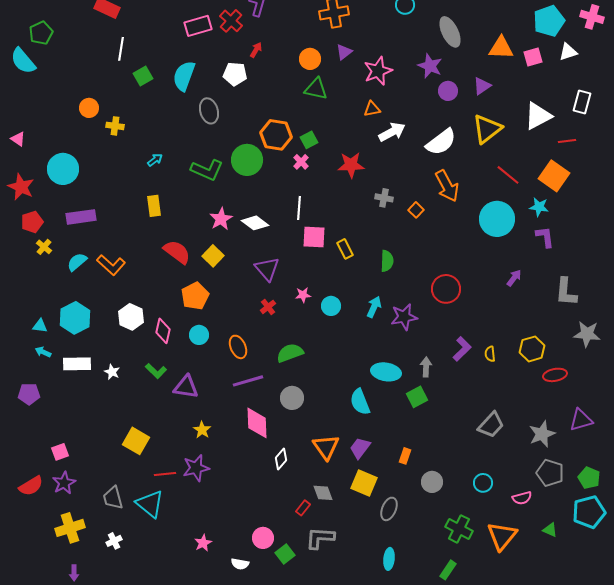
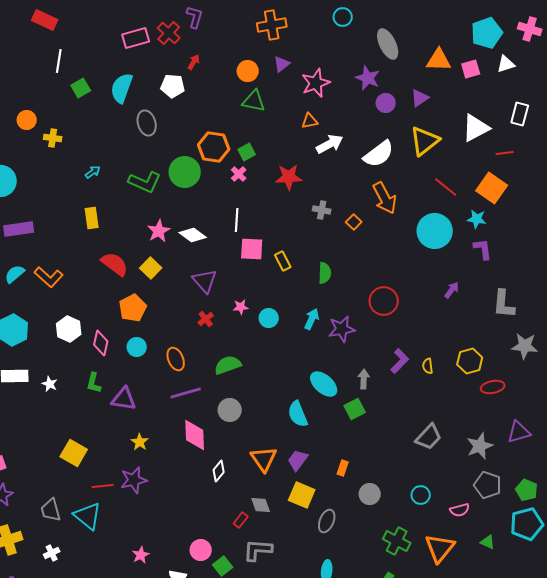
green L-shape: (156, 371) -> (94, 383), turned 60
cyan ellipse: (386, 372) -> (324, 384), turned 32

